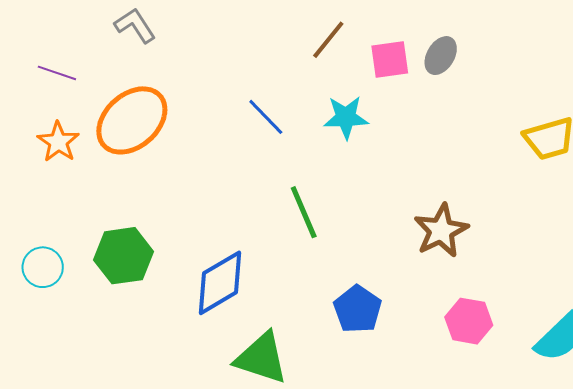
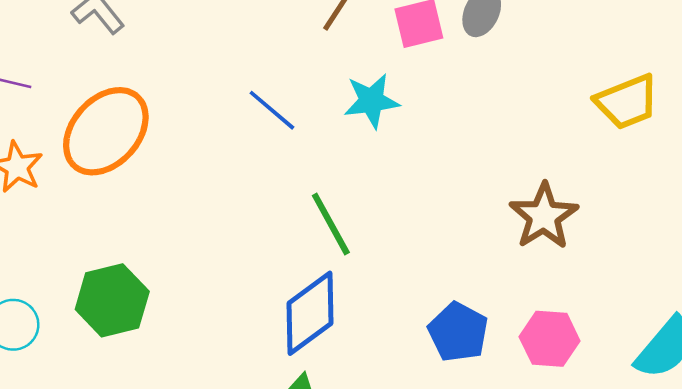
brown star: (441, 231) -> (544, 216), moved
blue diamond: (220, 283) -> (310, 313), moved
blue pentagon: (358, 309) -> (458, 332), moved

